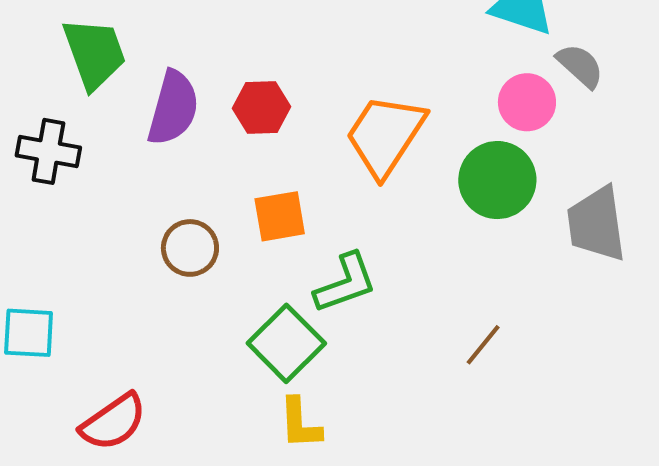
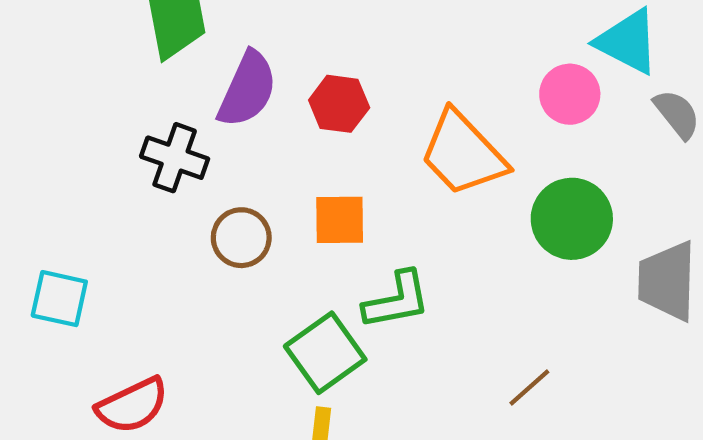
pink circle: (527, 102) -> (570, 94), moved
orange trapezoid: (385, 135) -> (463, 153), turned -86
black cross: (48, 151) -> (175, 158), moved

